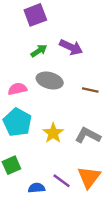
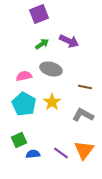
brown line: (90, 90) -> (85, 87), moved
yellow star: (53, 133) -> (52, 102), moved
blue semicircle: (37, 188) -> (33, 154), moved

